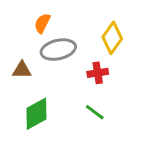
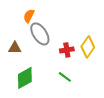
yellow diamond: (112, 38) -> (88, 47), moved
gray ellipse: (58, 50) -> (40, 34), turned 70

